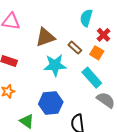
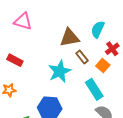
brown triangle: (45, 37) -> (70, 38), moved
cyan star: (55, 65) -> (60, 71), turned -30

